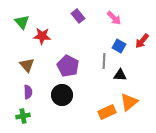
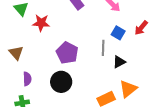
brown triangle: (27, 65) -> (16, 53), moved
black triangle: (120, 75) -> (119, 62), turned -32

